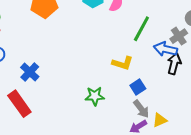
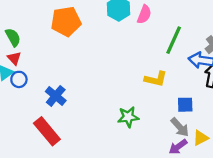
blue square: (138, 87) -> (185, 105), moved, turned 35

